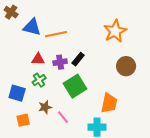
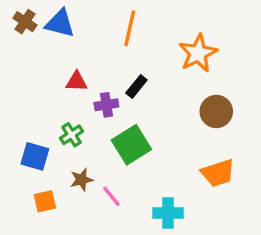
blue triangle: (32, 27) -> (60, 23), moved
orange line: (56, 34) -> (130, 28), moved, turned -65
red triangle: (38, 59) -> (77, 82), moved
black rectangle: (78, 59) -> (136, 87), moved
orange trapezoid: (109, 103) -> (218, 173), moved, turned 60

